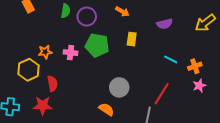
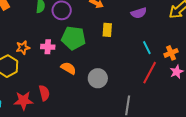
cyan line: (171, 59) -> (147, 48), turned 40
red semicircle: (52, 84) -> (44, 93), moved
red line: (162, 94) -> (150, 73), moved
orange semicircle: (106, 109) -> (68, 68), moved

